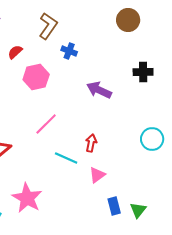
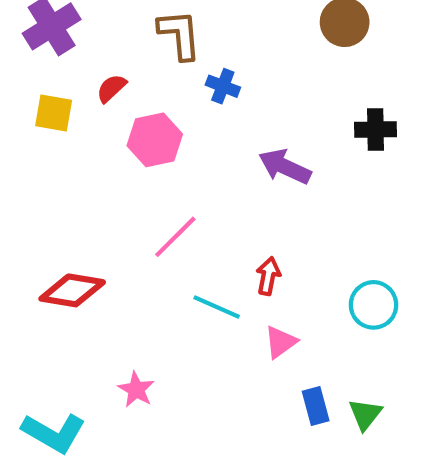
brown L-shape: (48, 26) -> (180, 35), turned -40
cyan circle: (152, 139) -> (373, 305), moved
pink star: (27, 198) -> (136, 390), size x0.6

